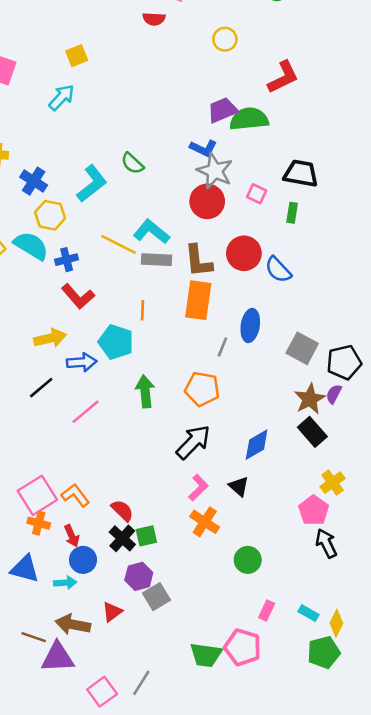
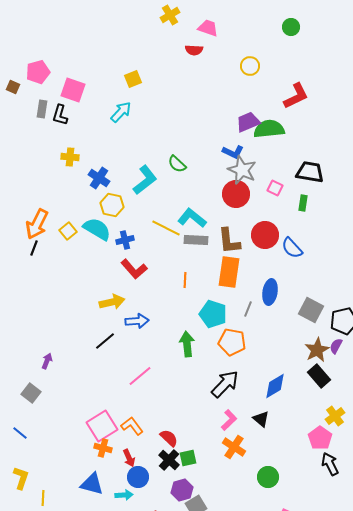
cyan pentagon: (116, 342) -> (213, 314), moved
pink line: (86, 412) -> (140, 376), moved

